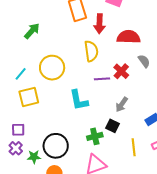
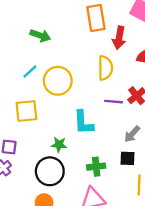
green arrow: (32, 31) -> (40, 36), turned 60
cyan line: (21, 74) -> (30, 72), moved
black square: (113, 126) -> (128, 158), moved, turned -32
green star: (34, 157) -> (59, 145), moved

